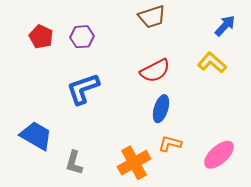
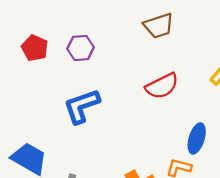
blue ellipse: (161, 109) -> (197, 138), moved

